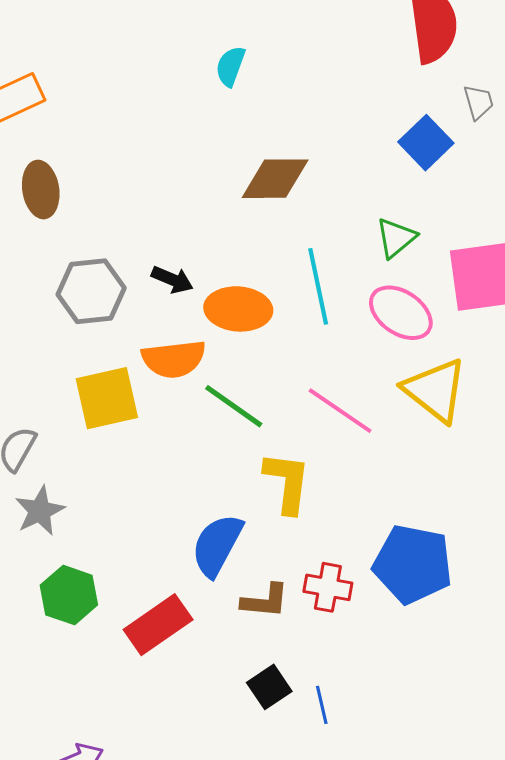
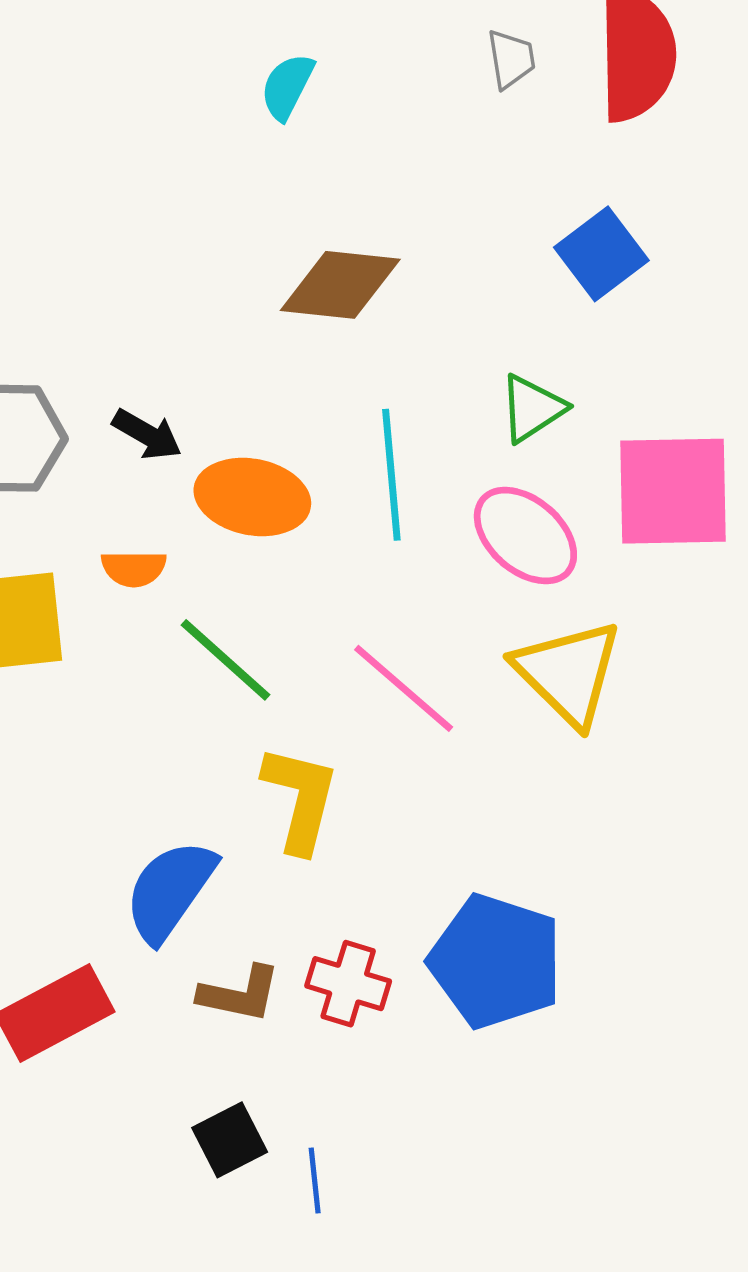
gray trapezoid: (478, 102) -> (511, 59), moved
orange semicircle: (174, 359) -> (134, 568), size x0.6

